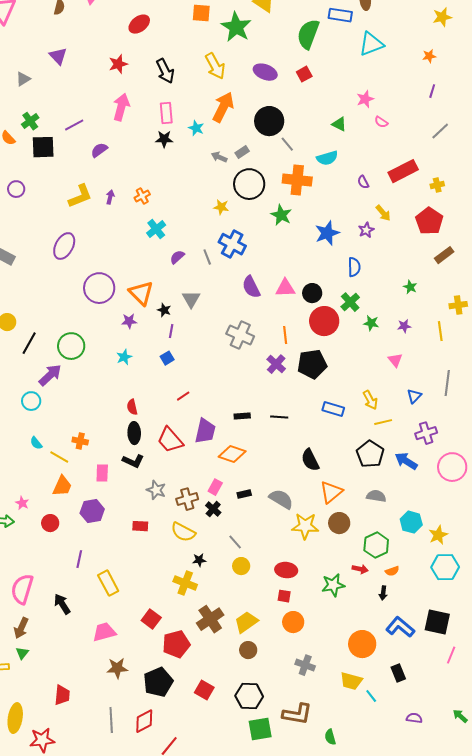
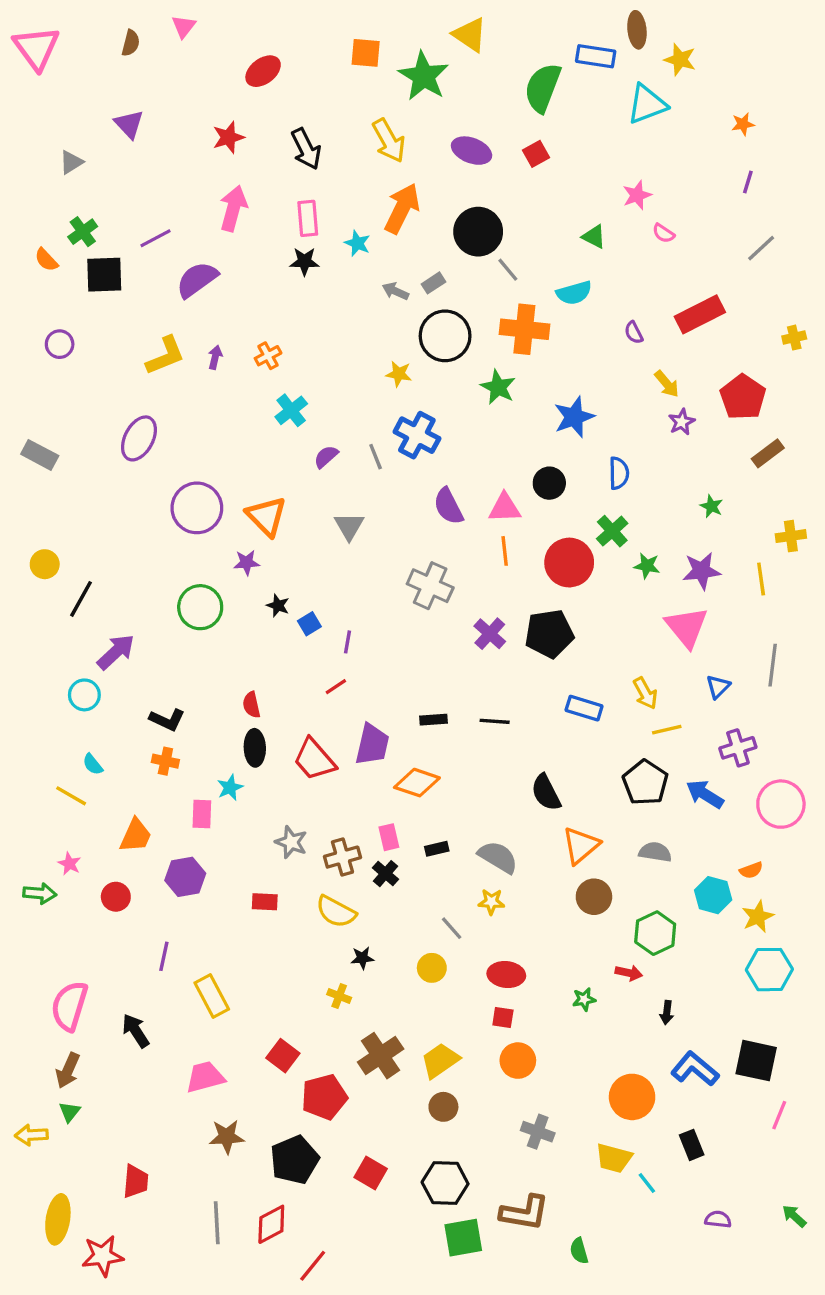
yellow star: (442, 17) -> (680, 60), moved, turned 30
purple semicircle: (99, 150) -> (197, 280), size x1.5
yellow cross: (437, 185) -> (794, 338), moved
purple star: (366, 230) -> (682, 422), moved
black circle: (312, 293) -> (549, 483), moved
black star: (164, 310) -> (278, 606), moved
purple star: (404, 326) -> (702, 571), size x1.6
purple line: (171, 331) -> (347, 642), moved
orange line: (285, 335) -> (505, 551), moved
green circle: (71, 346) -> (200, 607), moved
cyan star: (124, 357) -> (230, 788), moved
pink triangle: (395, 360) -> (687, 627), size x1.8
yellow line: (59, 457) -> (71, 796), moved
black L-shape: (133, 461) -> (167, 720), moved
pink rectangle: (215, 487) -> (389, 837), turned -42
yellow star: (305, 526) -> (491, 902), moved, size x0.6
gray line: (235, 542) -> (452, 928), moved
orange semicircle: (392, 571) -> (751, 870), moved
yellow cross: (185, 583) -> (339, 996), size x0.6
green star: (333, 585) -> (584, 999), size x0.6

